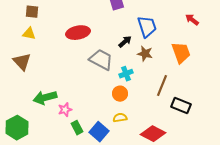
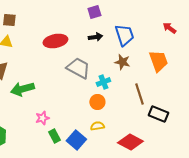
black arrow: (125, 42) -> (95, 37), moved, turned 32
brown line: (162, 86) -> (139, 94), turned -40
green arrow: (45, 98) -> (22, 89), moved

